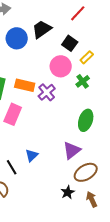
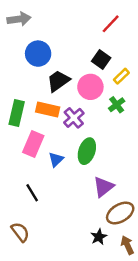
black trapezoid: (42, 29) -> (58, 81), moved
green ellipse: (86, 120) -> (87, 151), moved
blue triangle: (32, 155) -> (56, 159), moved
black line: (12, 167) -> (32, 193), moved

